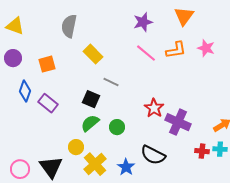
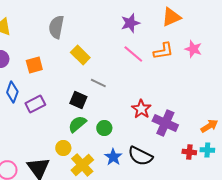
orange triangle: (184, 16) -> (171, 17), turned 30
purple rectangle: (48, 103) -> (35, 104), turned -66
blue star: (126, 167) -> (113, 157), moved

